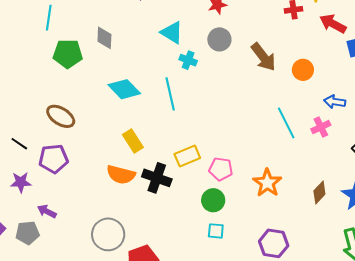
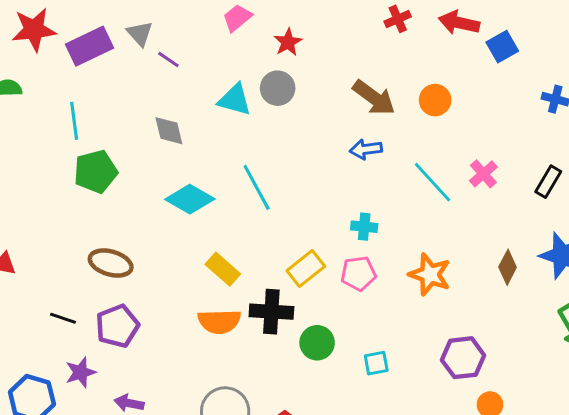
cyan line: (49, 18) -> (74, 121), moved
gray diamond: (104, 38) -> (169, 131), moved
gray circle: (219, 39) -> (278, 88), moved
cyan cross: (188, 60) -> (364, 227), moved
blue arrow: (335, 102) -> (366, 149), moved
green circle: (213, 200) -> (317, 343), moved

